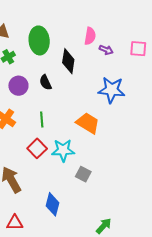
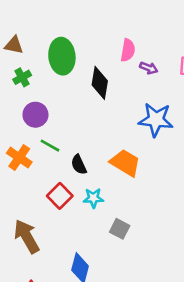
black semicircle: (45, 82) -> (79, 165), moved
green line: (42, 119) -> (50, 146), moved, turned -56
cyan star: (63, 150) -> (93, 198), size x0.7

